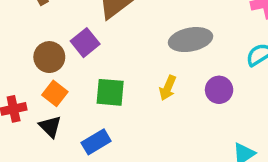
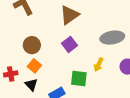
purple square: (85, 43) -> (70, 44), moved
green square: (110, 92) -> (79, 79), moved

